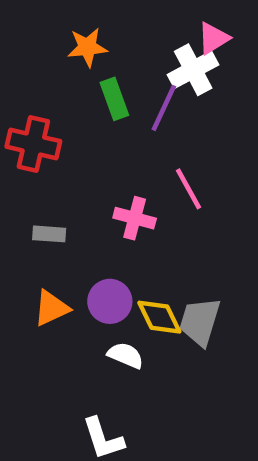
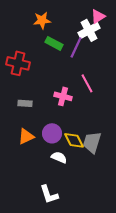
green rectangle: (114, 99) -> (54, 43), turned -42

